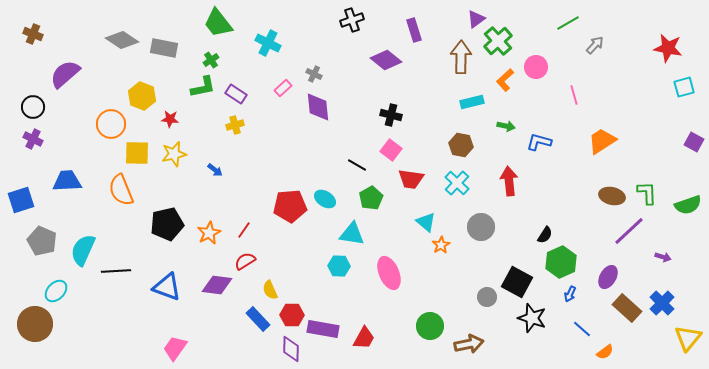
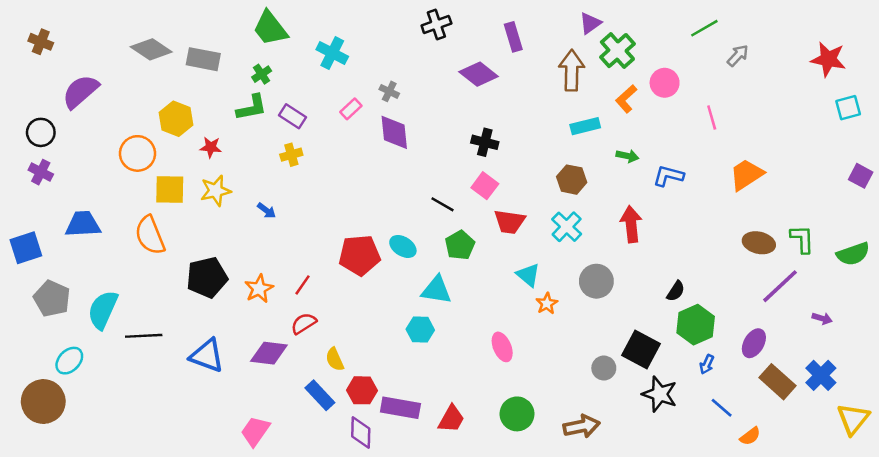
pink ellipse: (389, 273) -> (502, 347), moved, size x0.7
green circle: (430, 326) -> (517, 414), moved
pink trapezoid: (175, 348) -> (255, 431), moved

